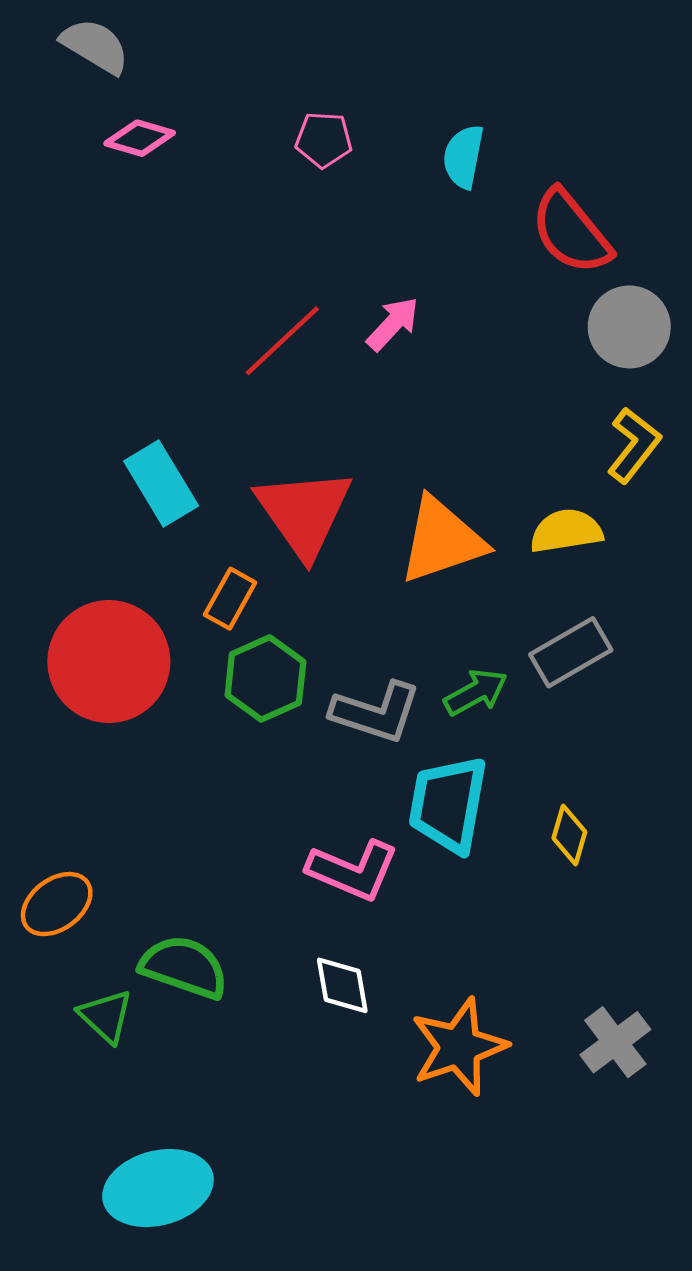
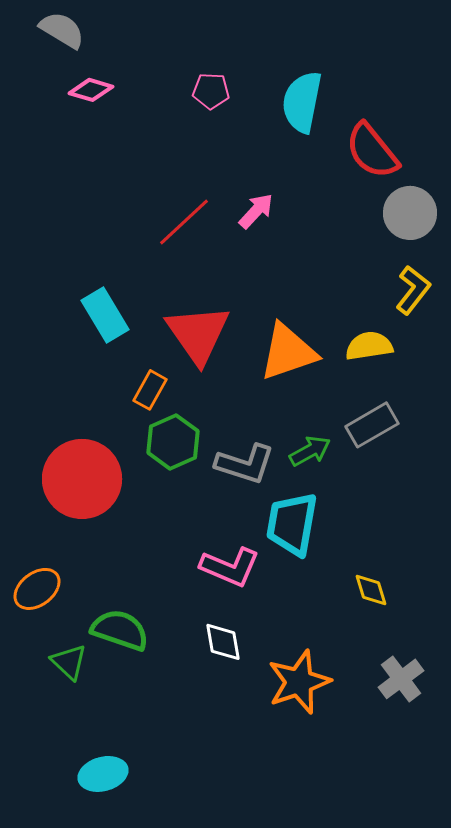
cyan semicircle: (463, 157) -> (302, 102), size x1.5
red circle: (109, 662) -> (82, 479), moved
yellow diamond: (569, 835) -> (371, 590), moved, turned -33
cyan ellipse: (158, 1188) -> (103, 774), size x0.7

